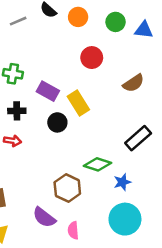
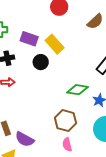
brown hexagon: (67, 188) -> (66, 121), moved
purple semicircle: (44, 217) -> (25, 139), moved

